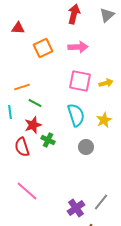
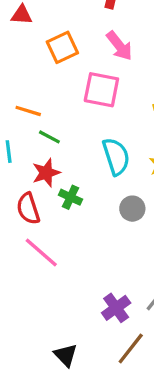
pink arrow: (78, 47) -> (119, 46), turned 54
pink square: (80, 81) -> (101, 90), moved
orange line: (22, 87) -> (28, 111), turned 35
pink line: (27, 191) -> (41, 253), moved

